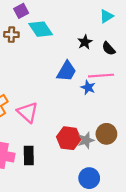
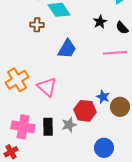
brown cross: (11, 35) -> (37, 25), moved
blue trapezoid: (67, 71) -> (67, 49), moved
blue star: (88, 87) -> (103, 97), moved
gray star: (86, 140) -> (69, 125), moved

